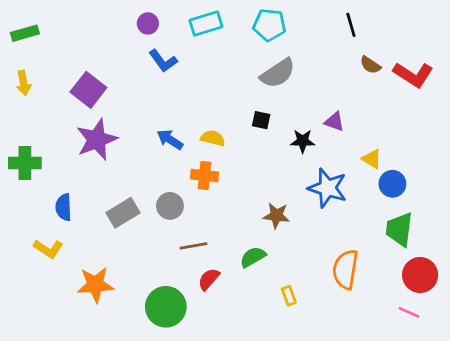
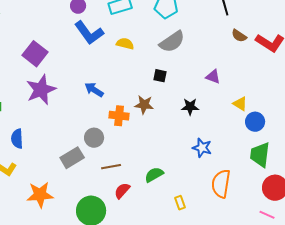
blue L-shape: (163, 61) -> (89, 33), size x1.4
yellow semicircle: (213, 138) -> (125, 44), moved
black star: (303, 141) -> (190, 107), moved
blue star: (327, 188) -> (202, 148), moved, size x0.7
gray rectangle: (123, 213) -> (72, 158), moved
brown star: (276, 216) -> (144, 105), moved

